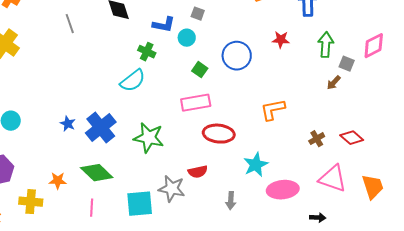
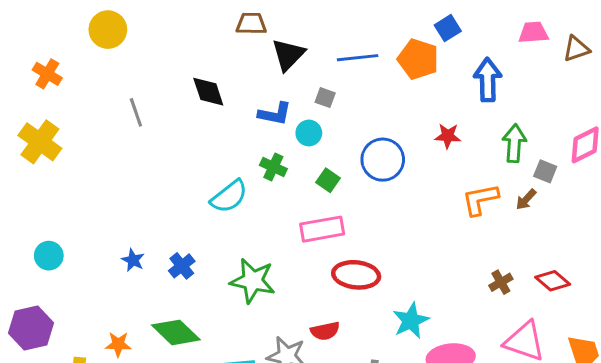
green cross: (147, 52) -> (273, 167), moved
orange L-shape: (273, 110) -> (480, 199), moved
blue cross: (101, 128) -> (182, 266), size x0.6

